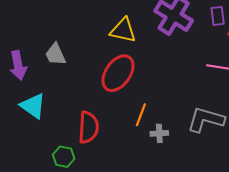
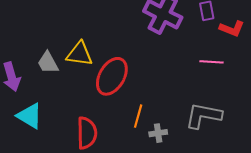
yellow triangle: (123, 30) -> (80, 54), moved

